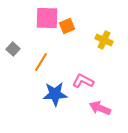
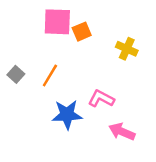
gray square: (13, 49) -> (16, 74), moved

